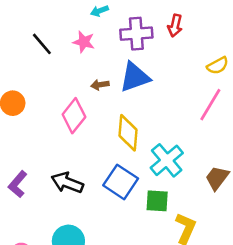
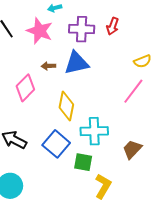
pink star: (84, 42) -> (40, 31), size x1.5
cyan cross: (167, 160) -> (94, 131), turned 32

